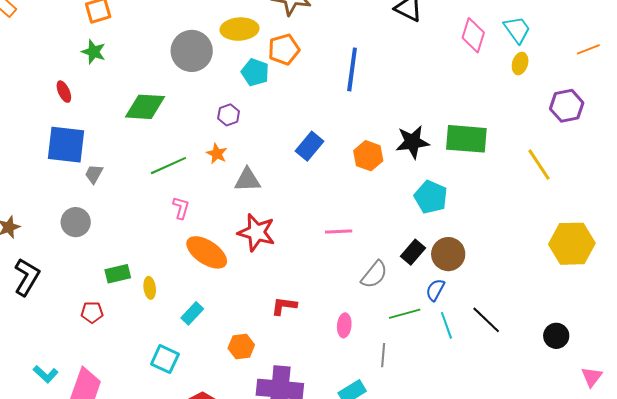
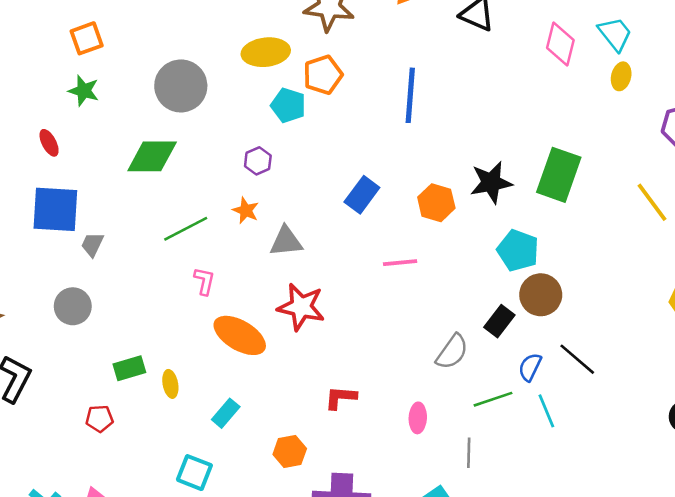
gray circle: (192, 51) -> (181, 86), moved
green rectangle: (466, 139) -> (559, 175), turned -72
pink line: (339, 232) -> (400, 263), moved
brown circle: (448, 254) -> (541, 295), moved
black line: (486, 320) -> (577, 359), moved

